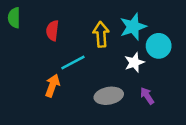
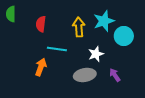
cyan line: (73, 62) -> (57, 49), turned 36
white star: (134, 62) -> (96, 54), moved

